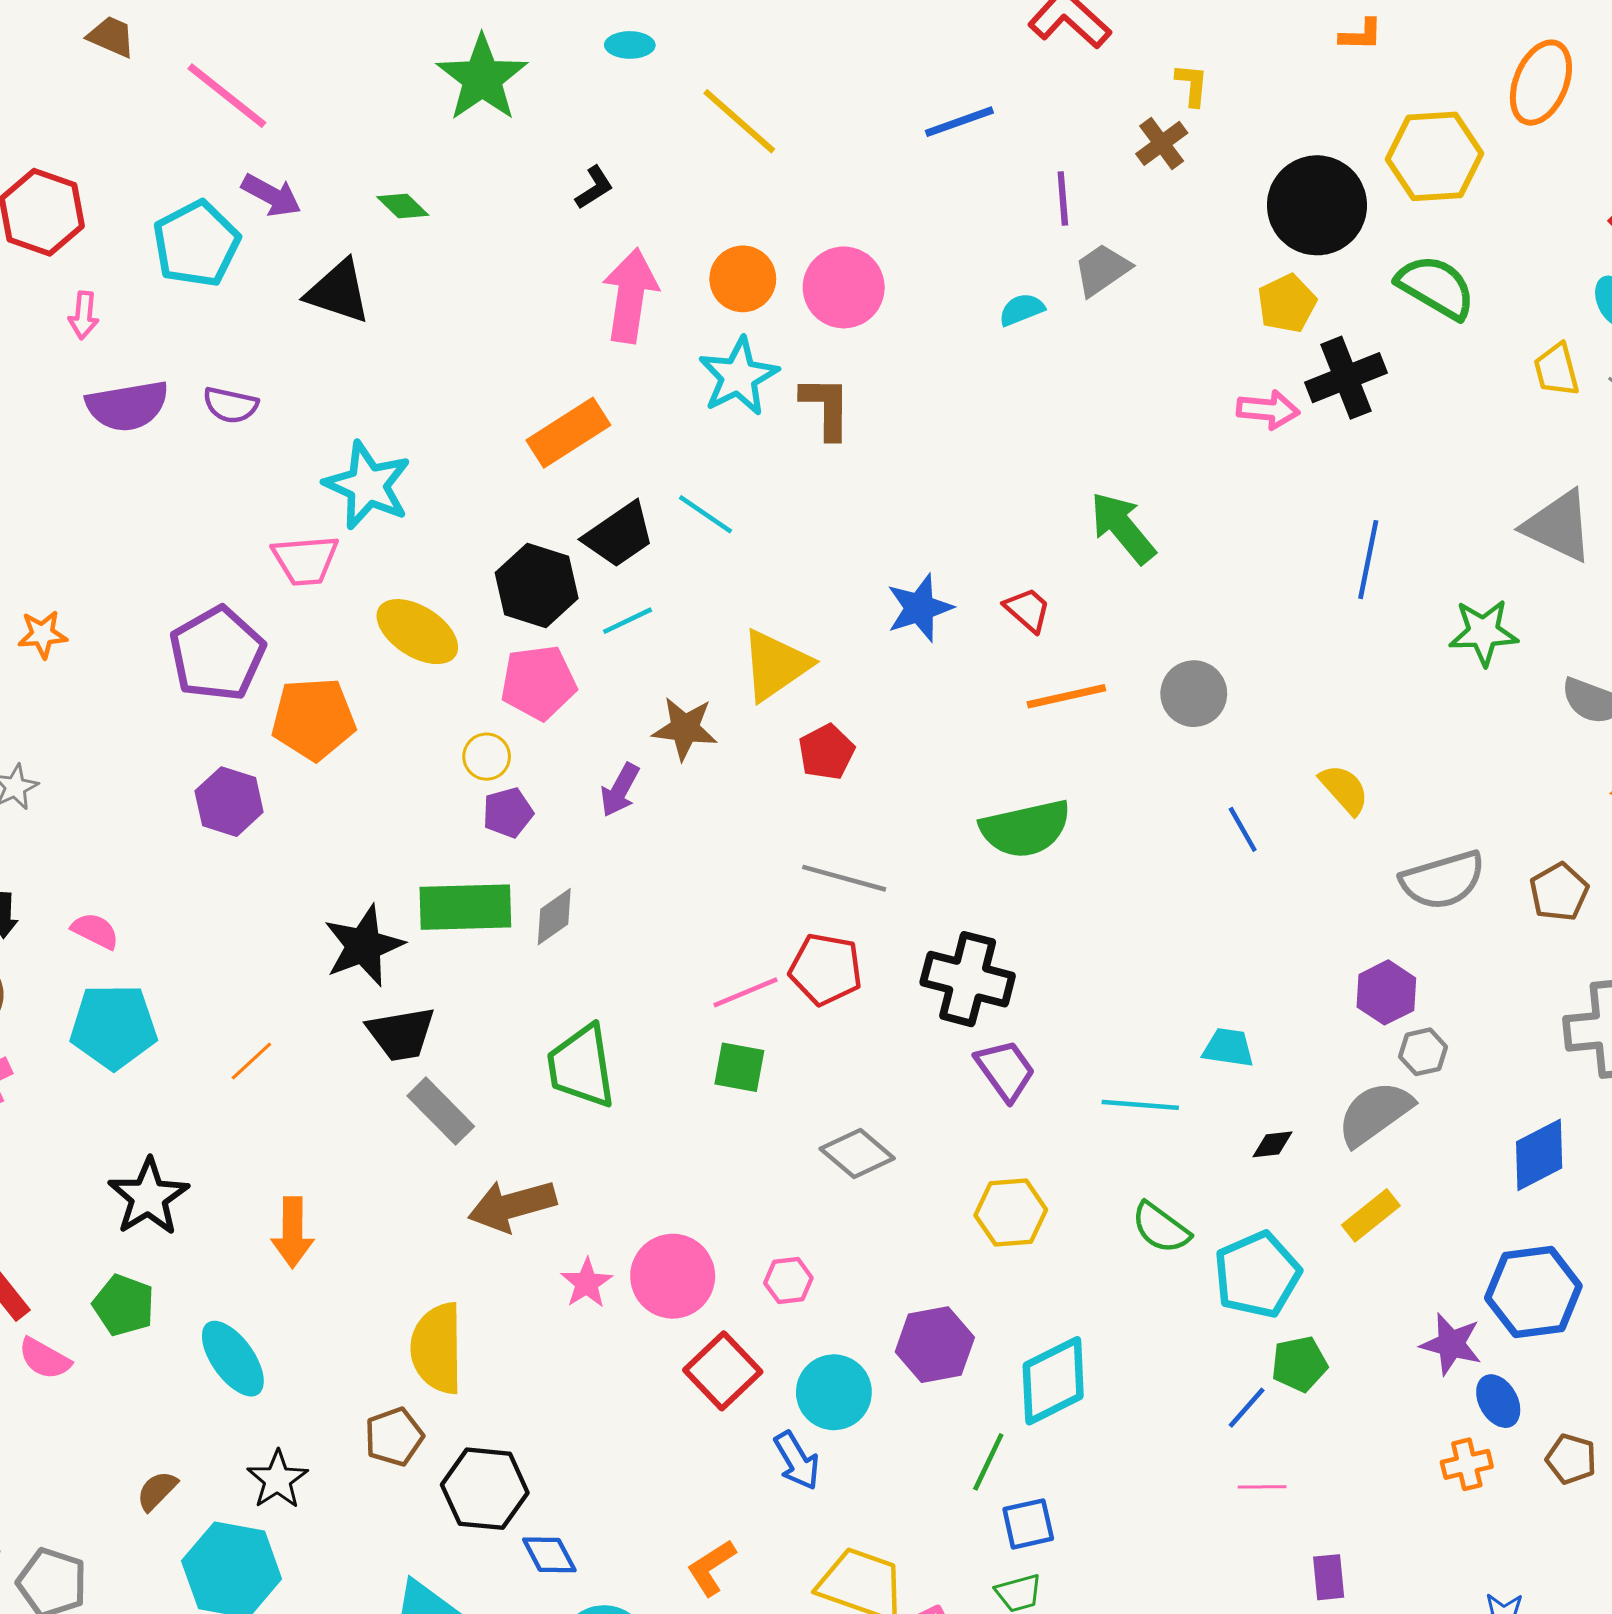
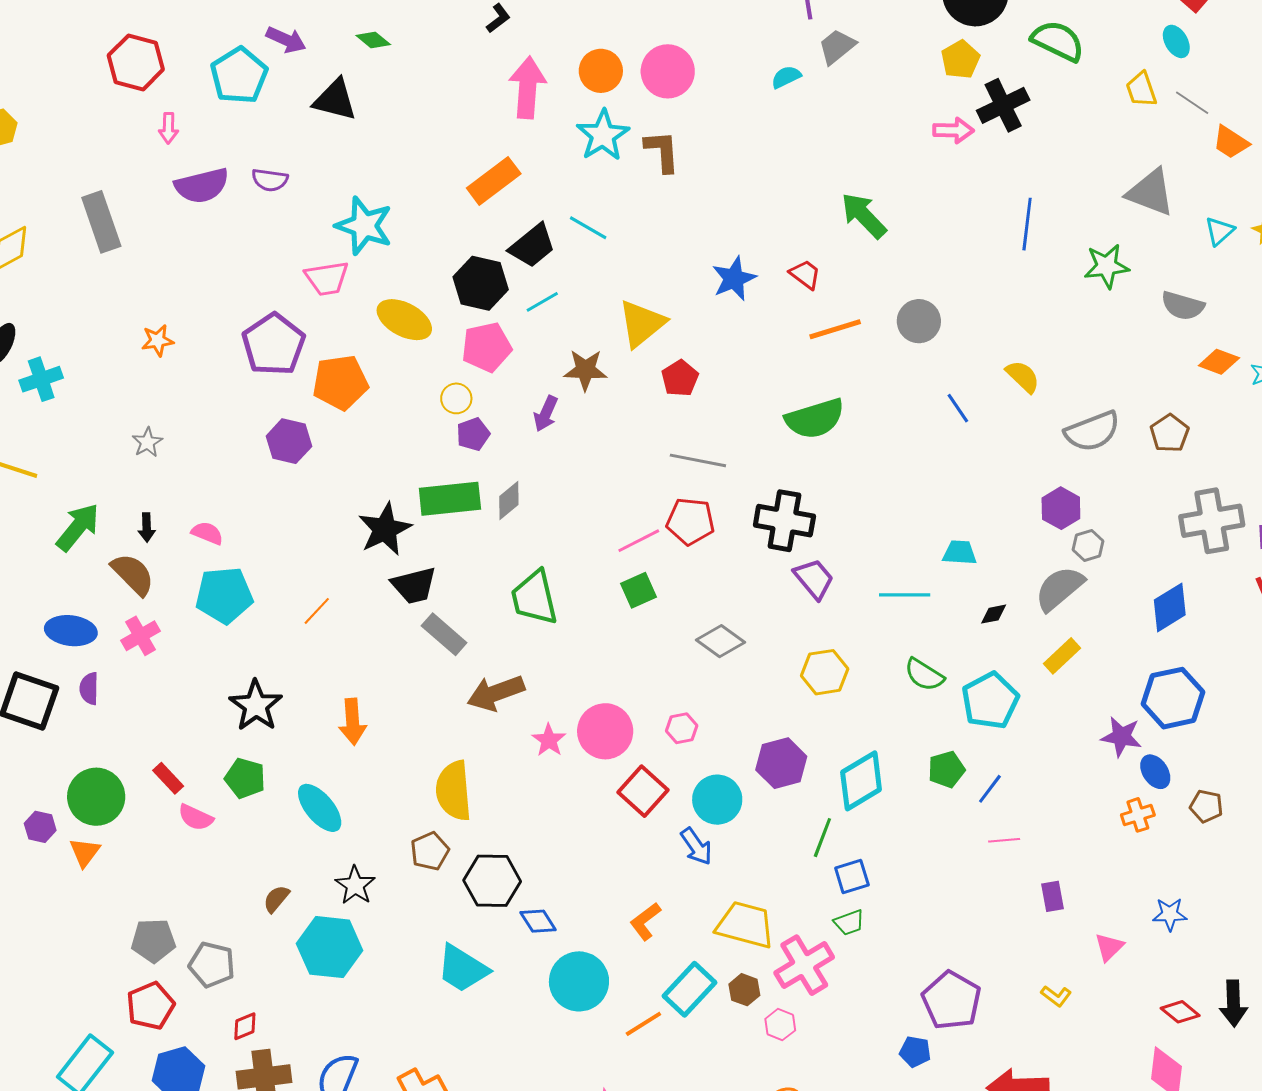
green square: (739, 1067) -> (639, 590), turned -30
green pentagon: (1299, 1364) -> (946, 769), moved

